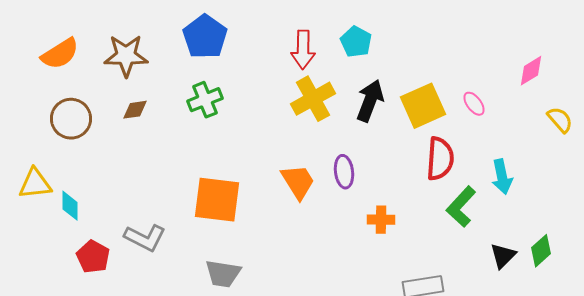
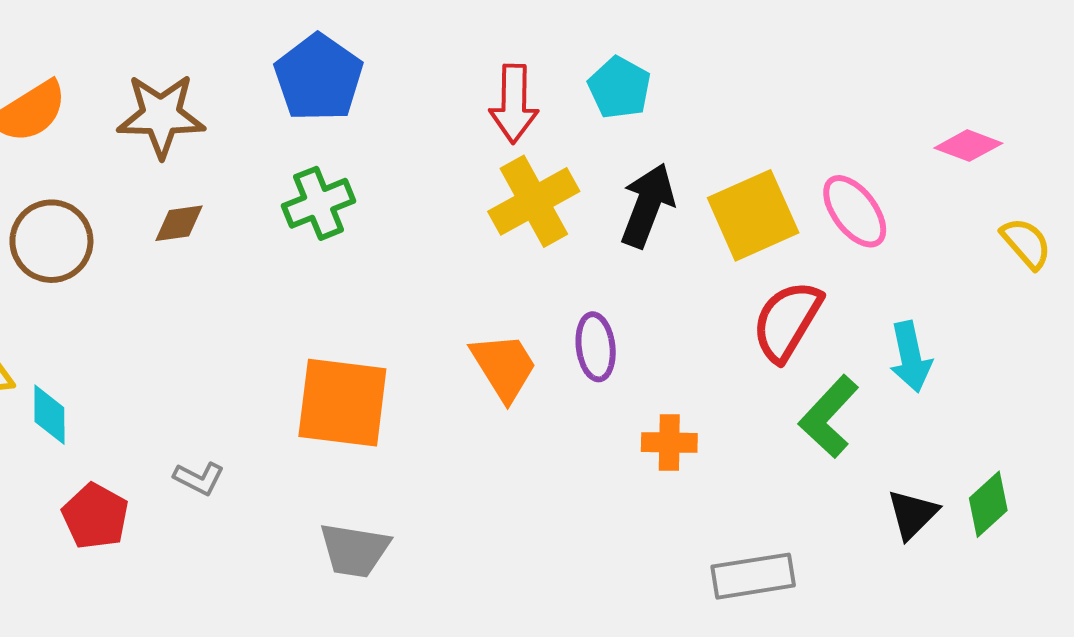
pink diamond: (531, 71) -> (968, 146), turned 52
pink ellipse: (474, 104) -> (855, 211), size x1.5
red semicircle: (440, 159) -> (787, 321), turned -153
gray L-shape: (145, 238) -> (199, 478), size x0.6

